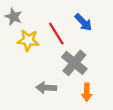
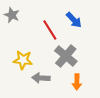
yellow star: (28, 40) -> (23, 60), moved

